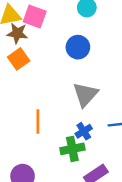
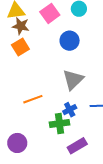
pink square: (35, 16) -> (50, 13), moved, turned 30
orange line: (38, 121) -> (33, 99), turned 66

